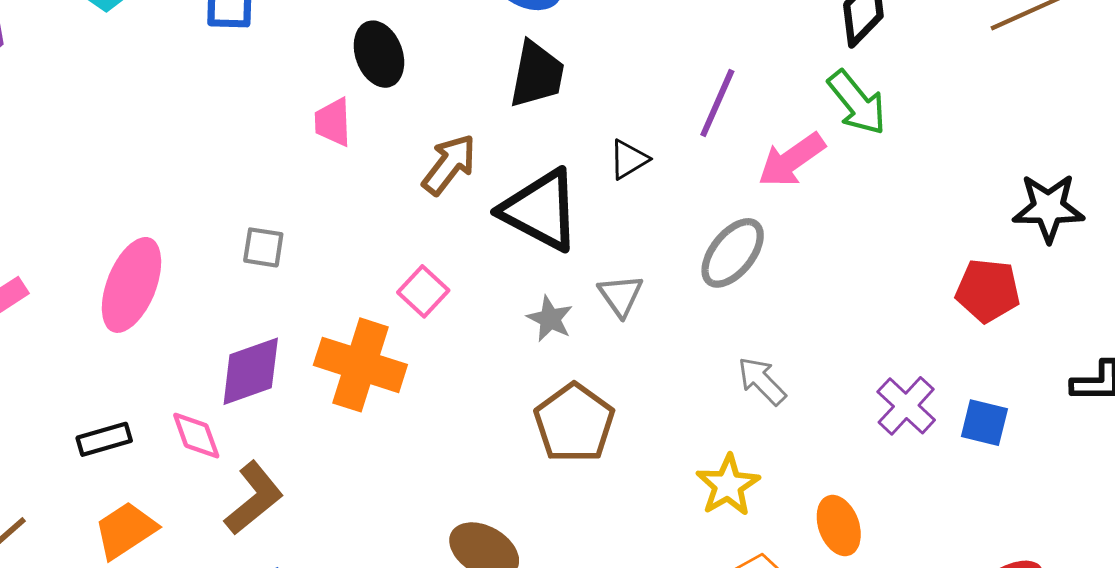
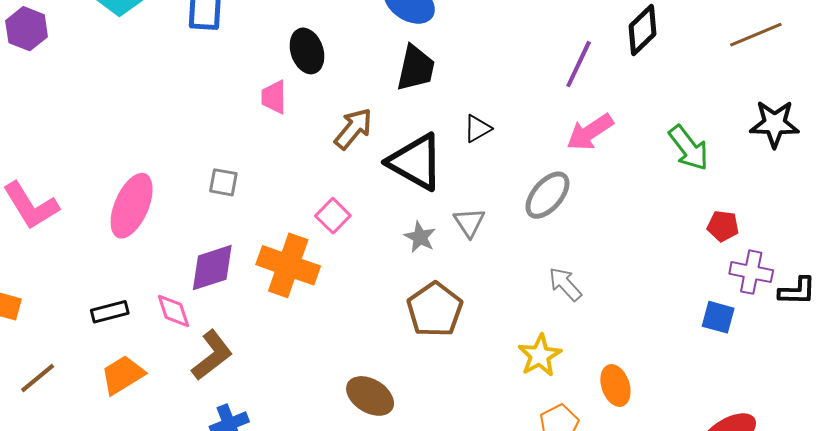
purple line: (717, 103) -> (579, 64), moved
green arrow: (857, 103) -> (689, 148), moved
black star: (1048, 208) -> (775, 124), moved
red pentagon: (988, 290) -> (723, 226), size x0.7
purple cross: (906, 406) -> (751, 272), moved, turned -33

